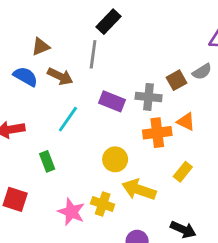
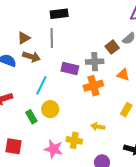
black rectangle: (108, 22) -> (59, 14), turned 48
brown triangle: (41, 47) -> (24, 38), moved
orange cross: (157, 133) -> (93, 86), moved
yellow circle: (115, 159) -> (50, 109), moved
yellow arrow: (139, 190) -> (98, 127), size x0.6

